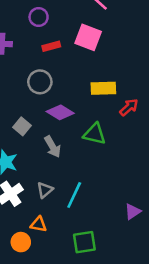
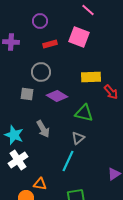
red arrow: (129, 107) -> (111, 92), turned 91
gray square: (22, 126) -> (27, 94), moved, turned -32
gray arrow: (53, 147) -> (43, 129), moved
gray triangle: (45, 190) -> (78, 138), moved

